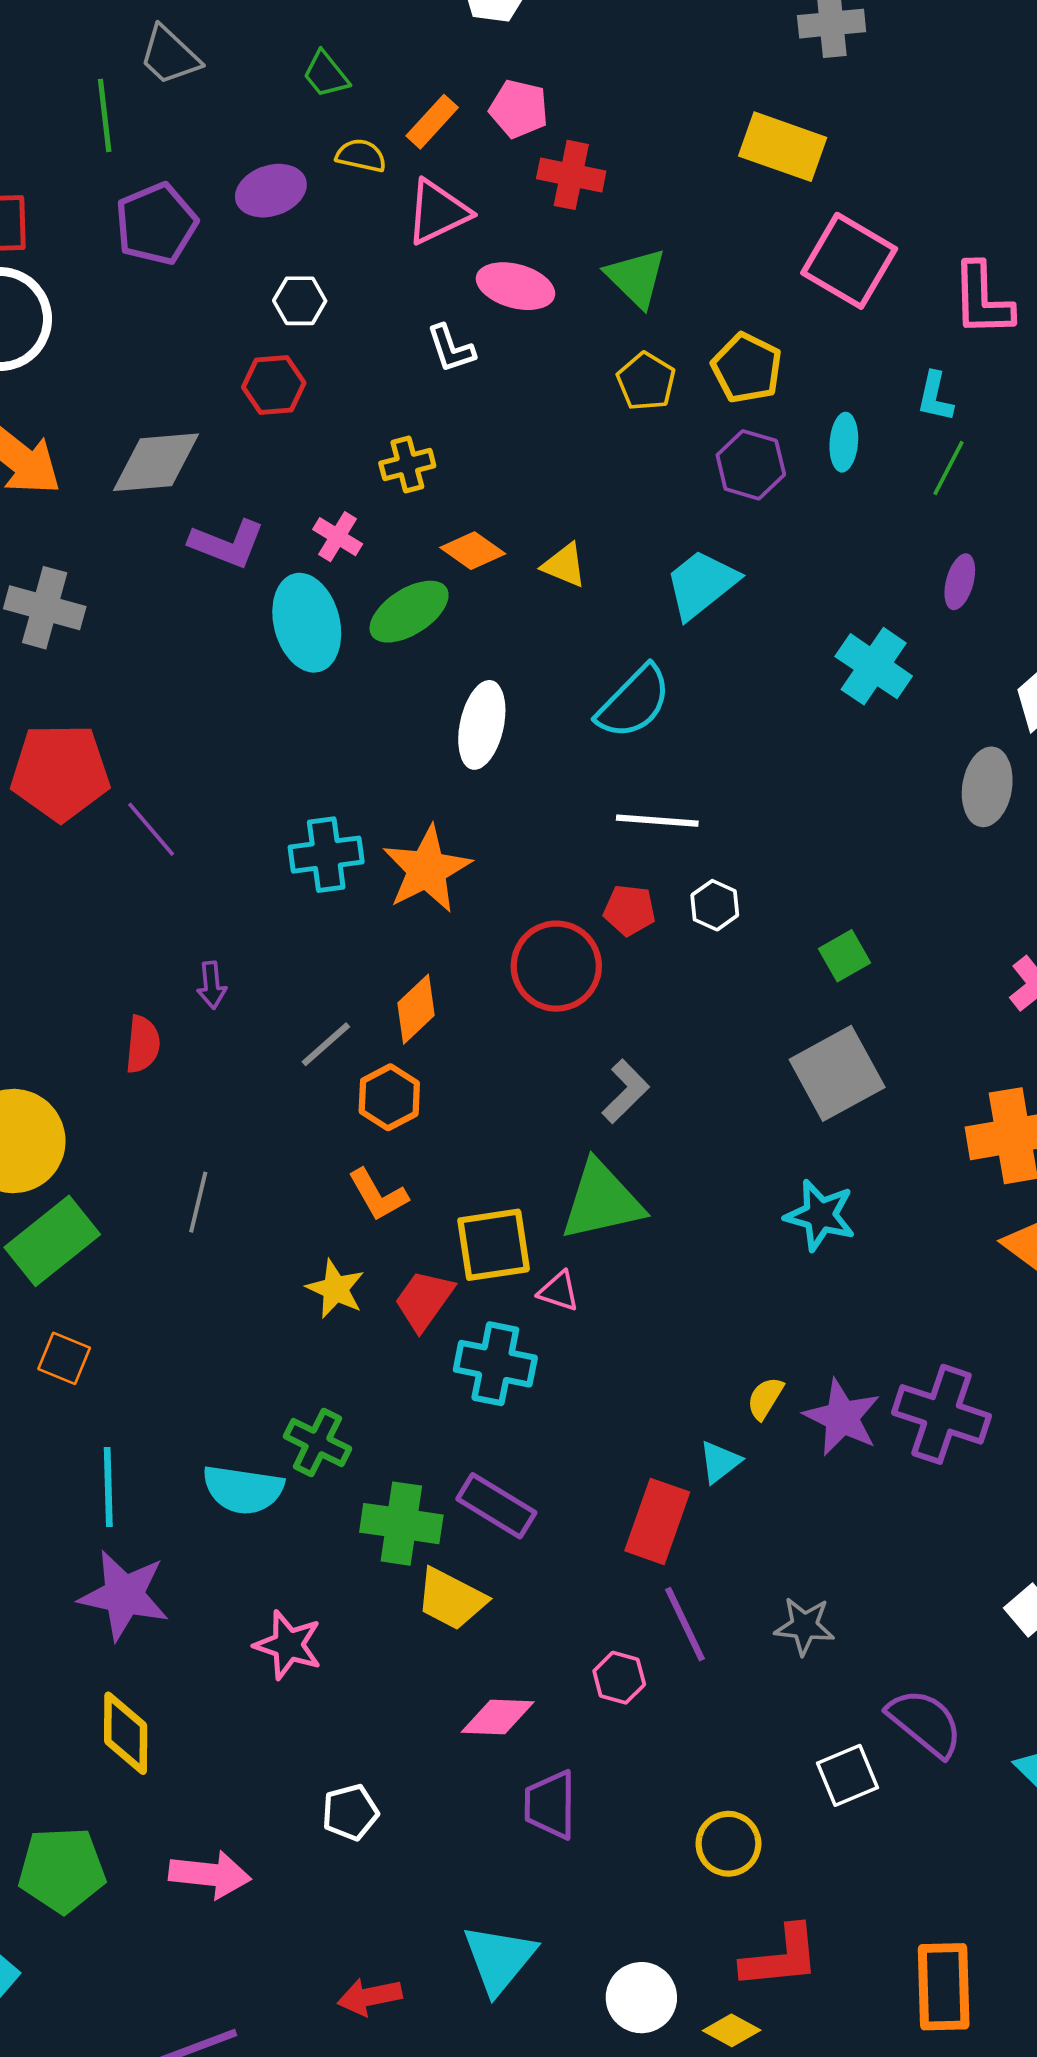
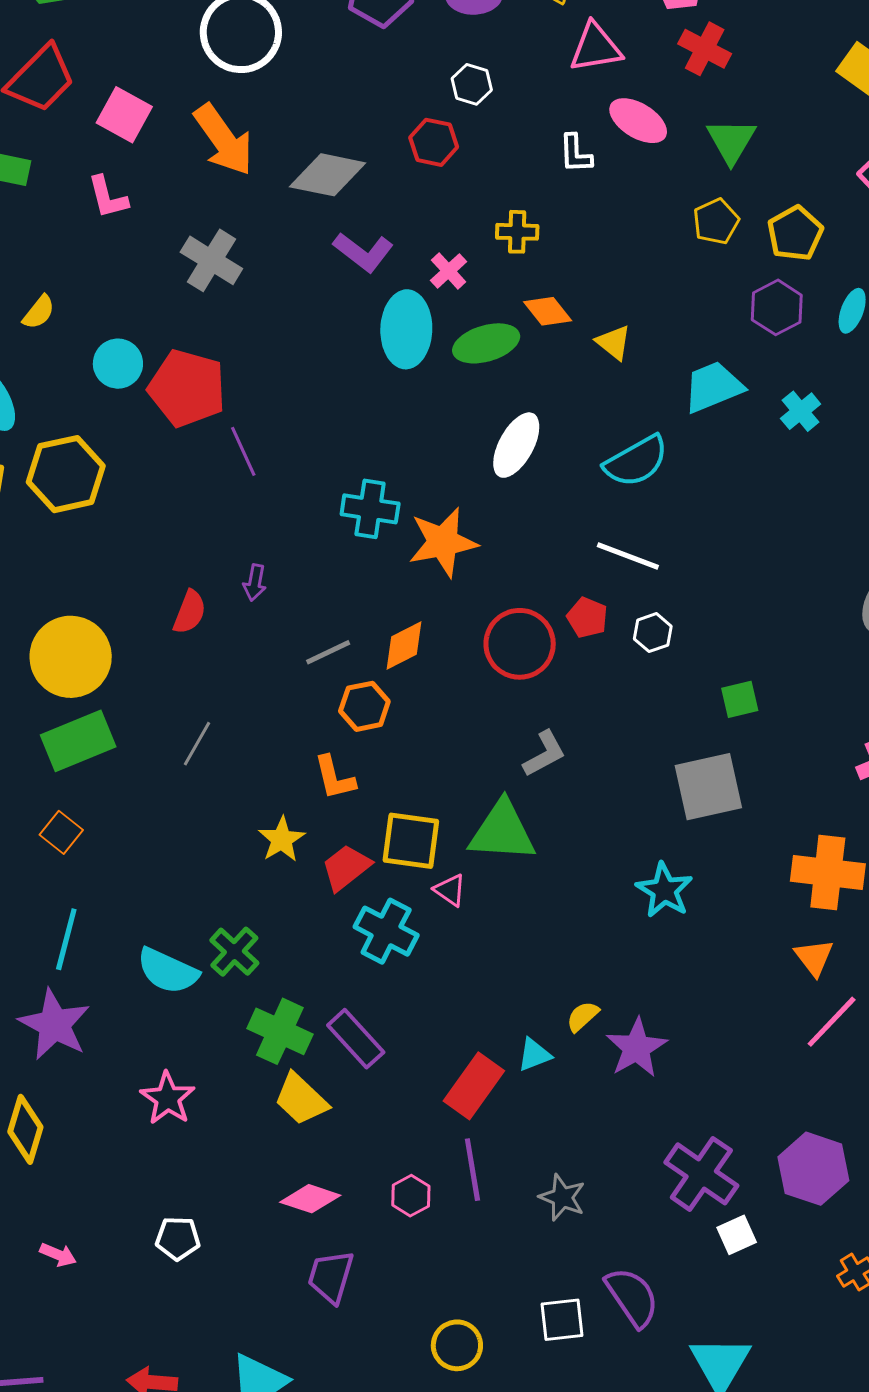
cyan cross: (874, 666) -> (801, 411), moved, size x0.7
purple cross: (942, 1414) -> (701, 1174), moved
pink arrow: (210, 1875) -> (58, 1255), size x0.6

